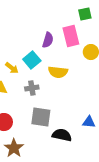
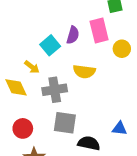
cyan square: (32, 60) -> (50, 45), moved
gray cross: (32, 88) -> (55, 90), size x1.5

